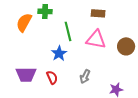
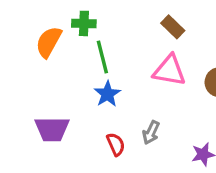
brown rectangle: (98, 13) -> (173, 27), turned 40
green line: (68, 31) -> (102, 57), moved
red semicircle: (52, 77) -> (116, 144), moved

